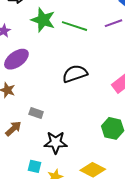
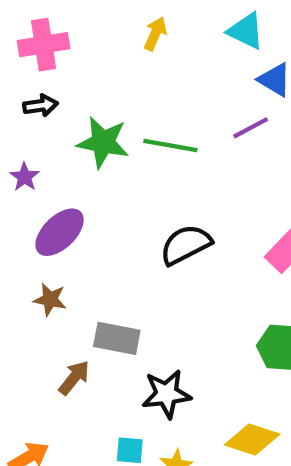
gray rectangle: (36, 113) -> (117, 338), size x1.5

